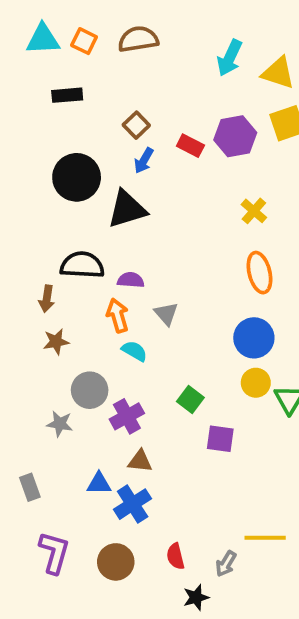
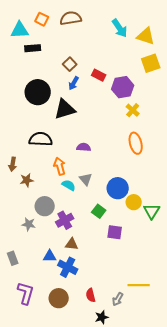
cyan triangle: (43, 39) -> (20, 30), moved
cyan arrow: (230, 58) -> (120, 28), turned -60
purple hexagon: (235, 136) -> (123, 87), moved
purple semicircle: (131, 280) -> (84, 147), moved
brown arrow: (47, 299) -> (13, 164), moved
gray triangle: (166, 314) -> (86, 179), moved
blue circle: (254, 338) -> (118, 188), moved
blue cross: (133, 504) -> (68, 267), turned -30

